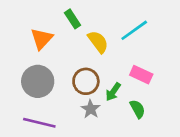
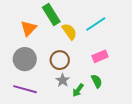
green rectangle: (72, 19) -> (51, 15), size x1.5
pink rectangle: (141, 75) -> (100, 56), turned -49
green arrow: (113, 92) -> (78, 90), moved

